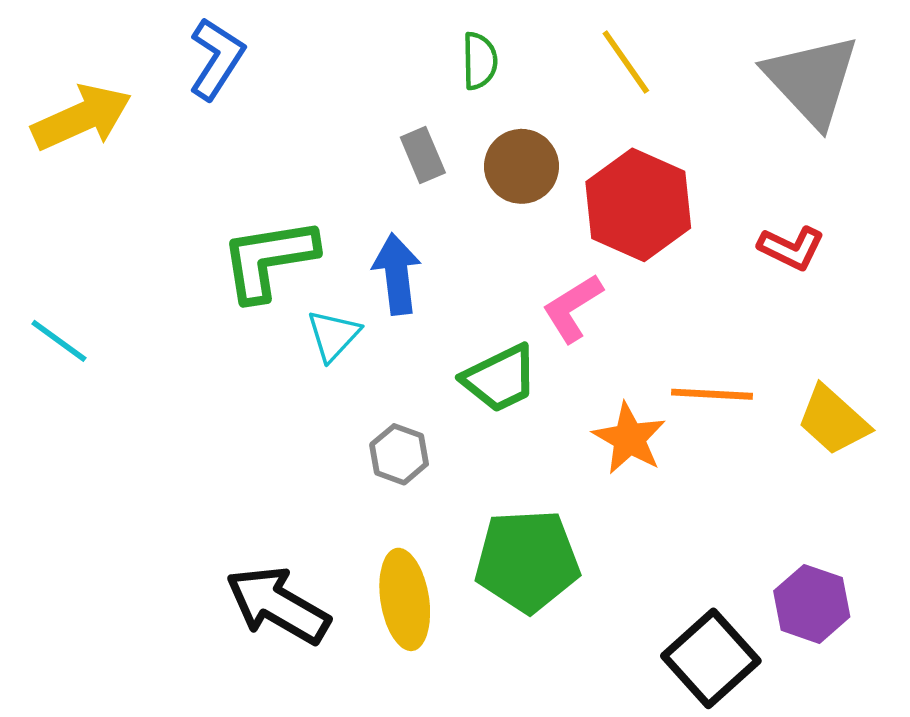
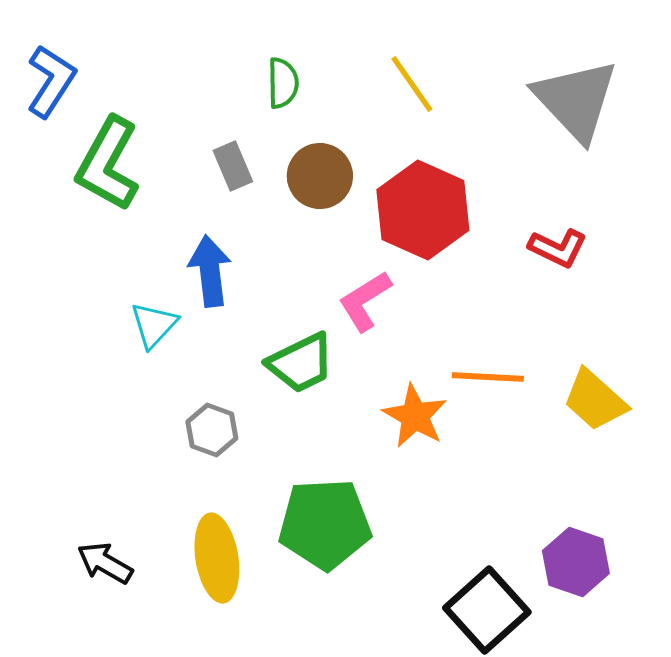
green L-shape: (269, 259) -> (108, 164), moved, turned -52
black arrow: (278, 605) -> (105, 563), size x0.6

